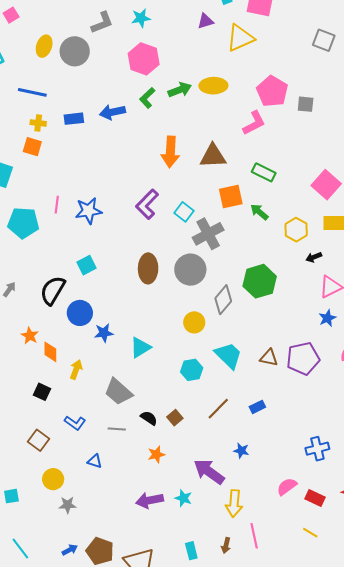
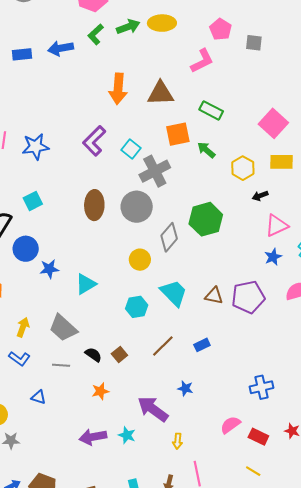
pink pentagon: (272, 91) -> (221, 29), size x0.7
yellow arrow: (76, 370) -> (23, 327), moved
yellow arrow: (234, 504) -> (178, 441), size x0.6

